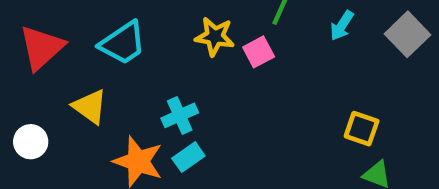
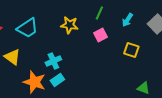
pink square: (259, 52) -> (100, 35), moved
yellow square: (362, 129) -> (131, 50), moved

